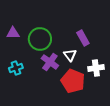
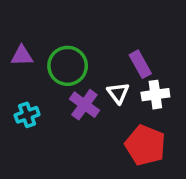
white cross: (96, 68) -> (155, 95), moved
red pentagon: (73, 81) -> (145, 145), moved

